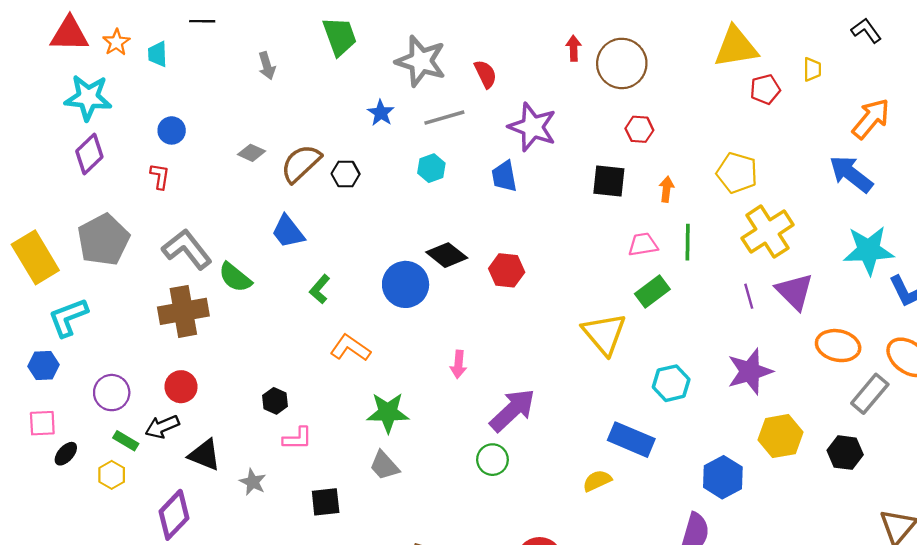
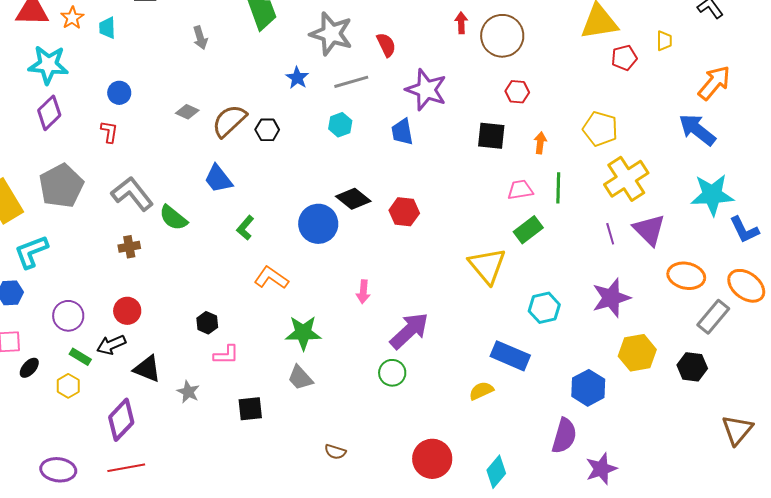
brown cross: (183, 311) -> (129, 247), size x0.5

